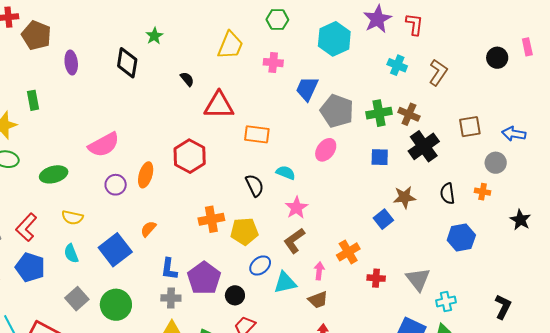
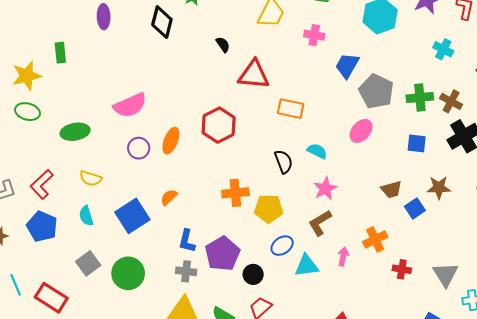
brown trapezoid: (318, 300) -> (391, 189), moved

